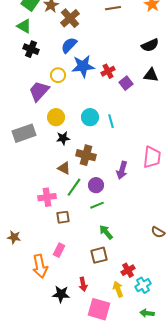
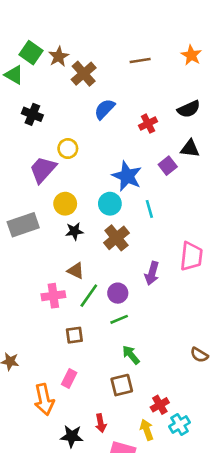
green triangle: (24, 26) -> (14, 75), moved
blue semicircle: (69, 45) -> (105, 109), moved
blue star: (83, 66) -> (127, 176), moved, turned 30
red cross: (108, 71) -> (148, 124), moved
purple square: (126, 83) -> (168, 166), moved
cyan line: (111, 121) -> (149, 209), moved
brown cross: (86, 155) -> (116, 238), moved, turned 36
pink cross: (47, 197) -> (53, 296), moved

